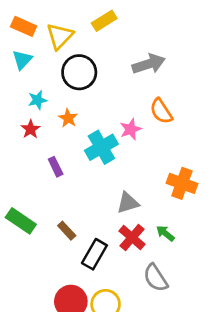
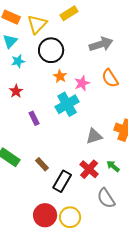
cyan star: (38, 100) -> (18, 61), moved
orange star: (68, 118) -> (60, 76), moved
pink star: (131, 129) -> (82, 83), moved
gray triangle: (128, 203) -> (94, 136), moved

